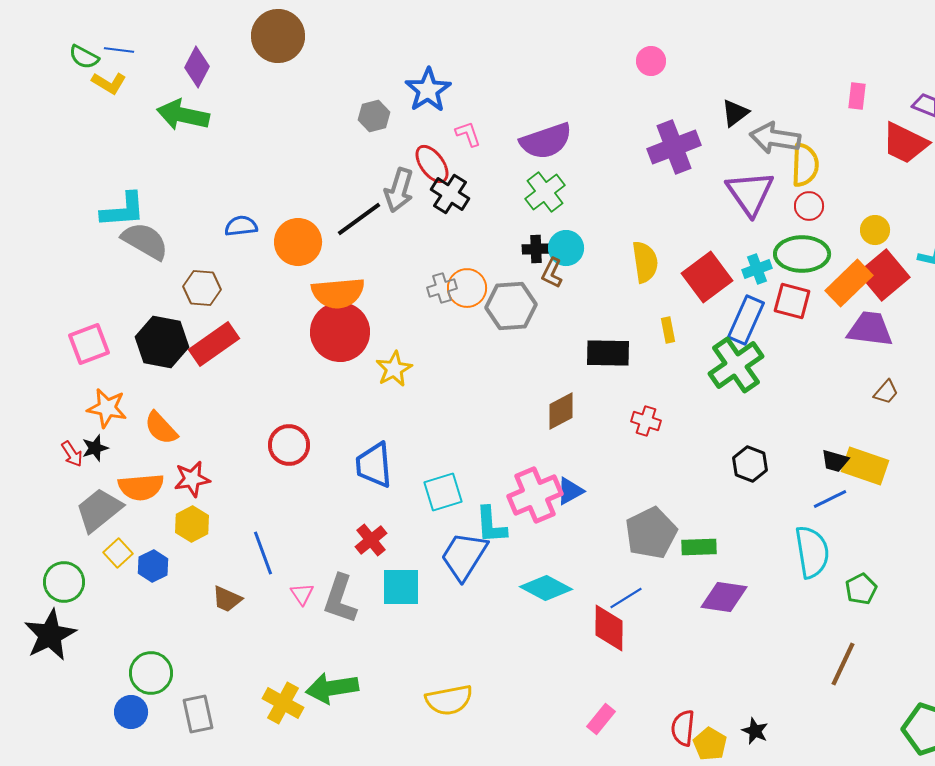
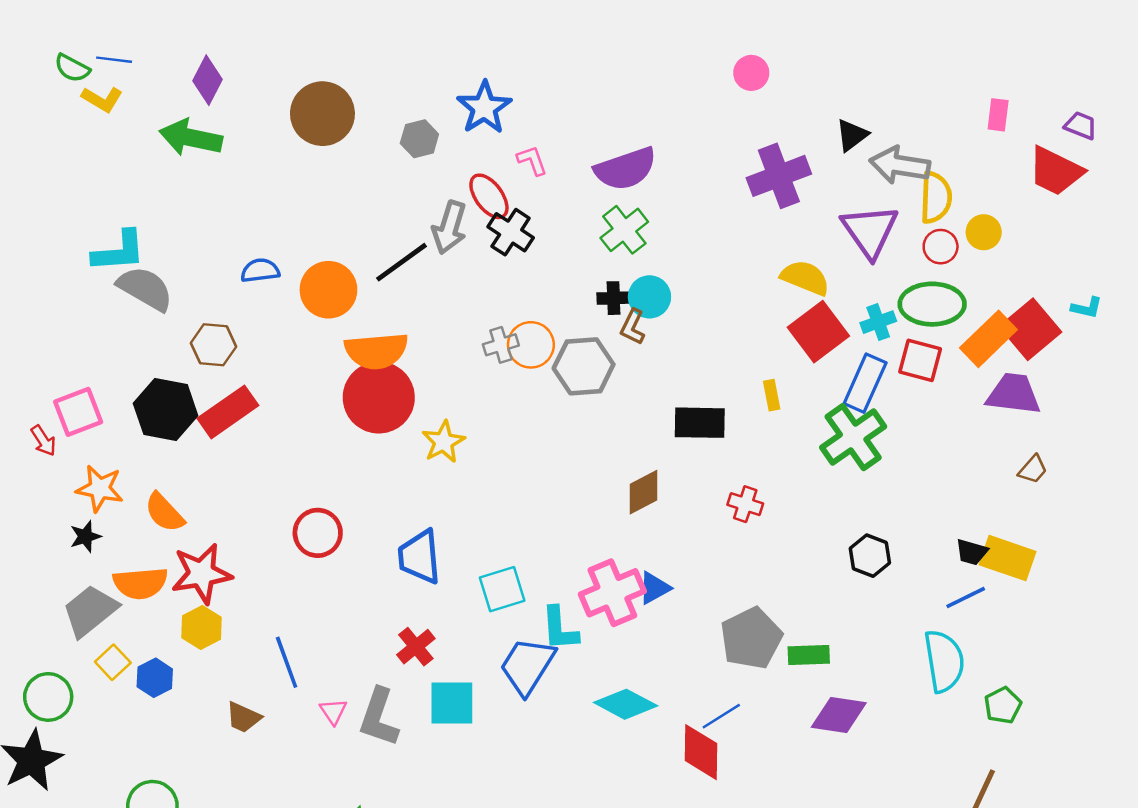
brown circle: (278, 36) -> (322, 114), moved
yellow circle: (875, 230) -> (984, 232), moved
yellow semicircle: (645, 262) -> (805, 278), moved, turned -60
red arrow: (72, 454) -> (43, 441), moved
red star: (192, 479) -> (201, 574), size x1.4

